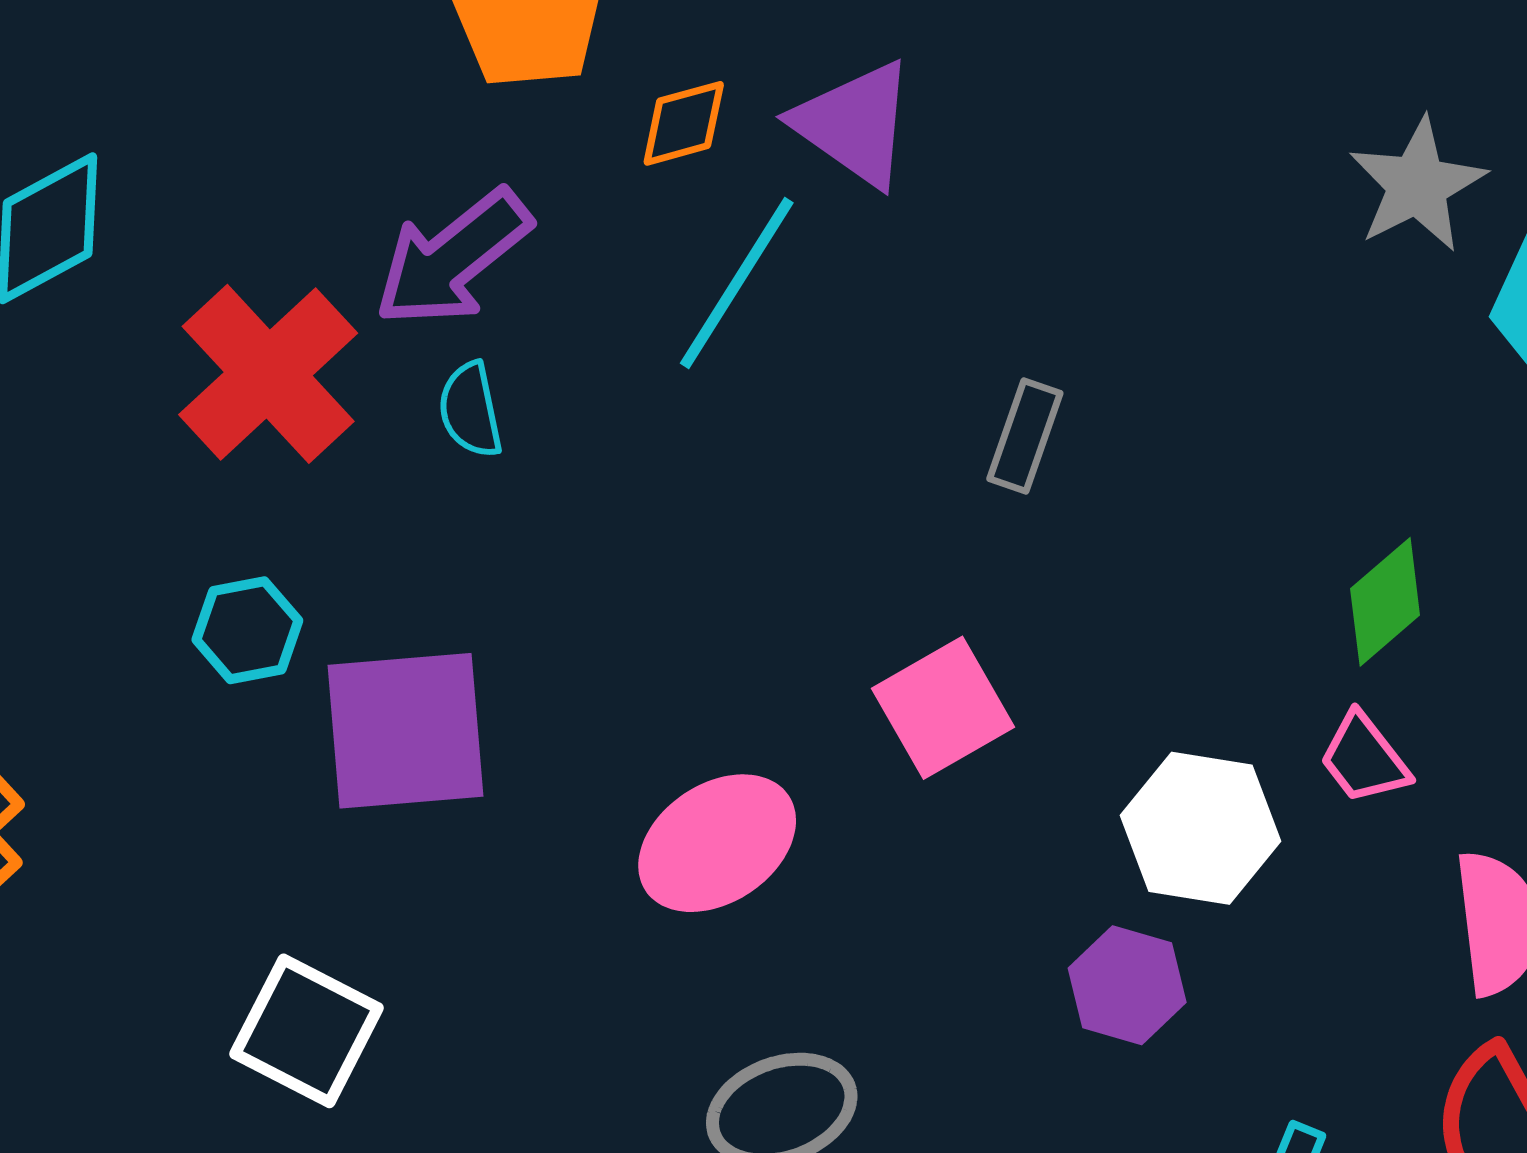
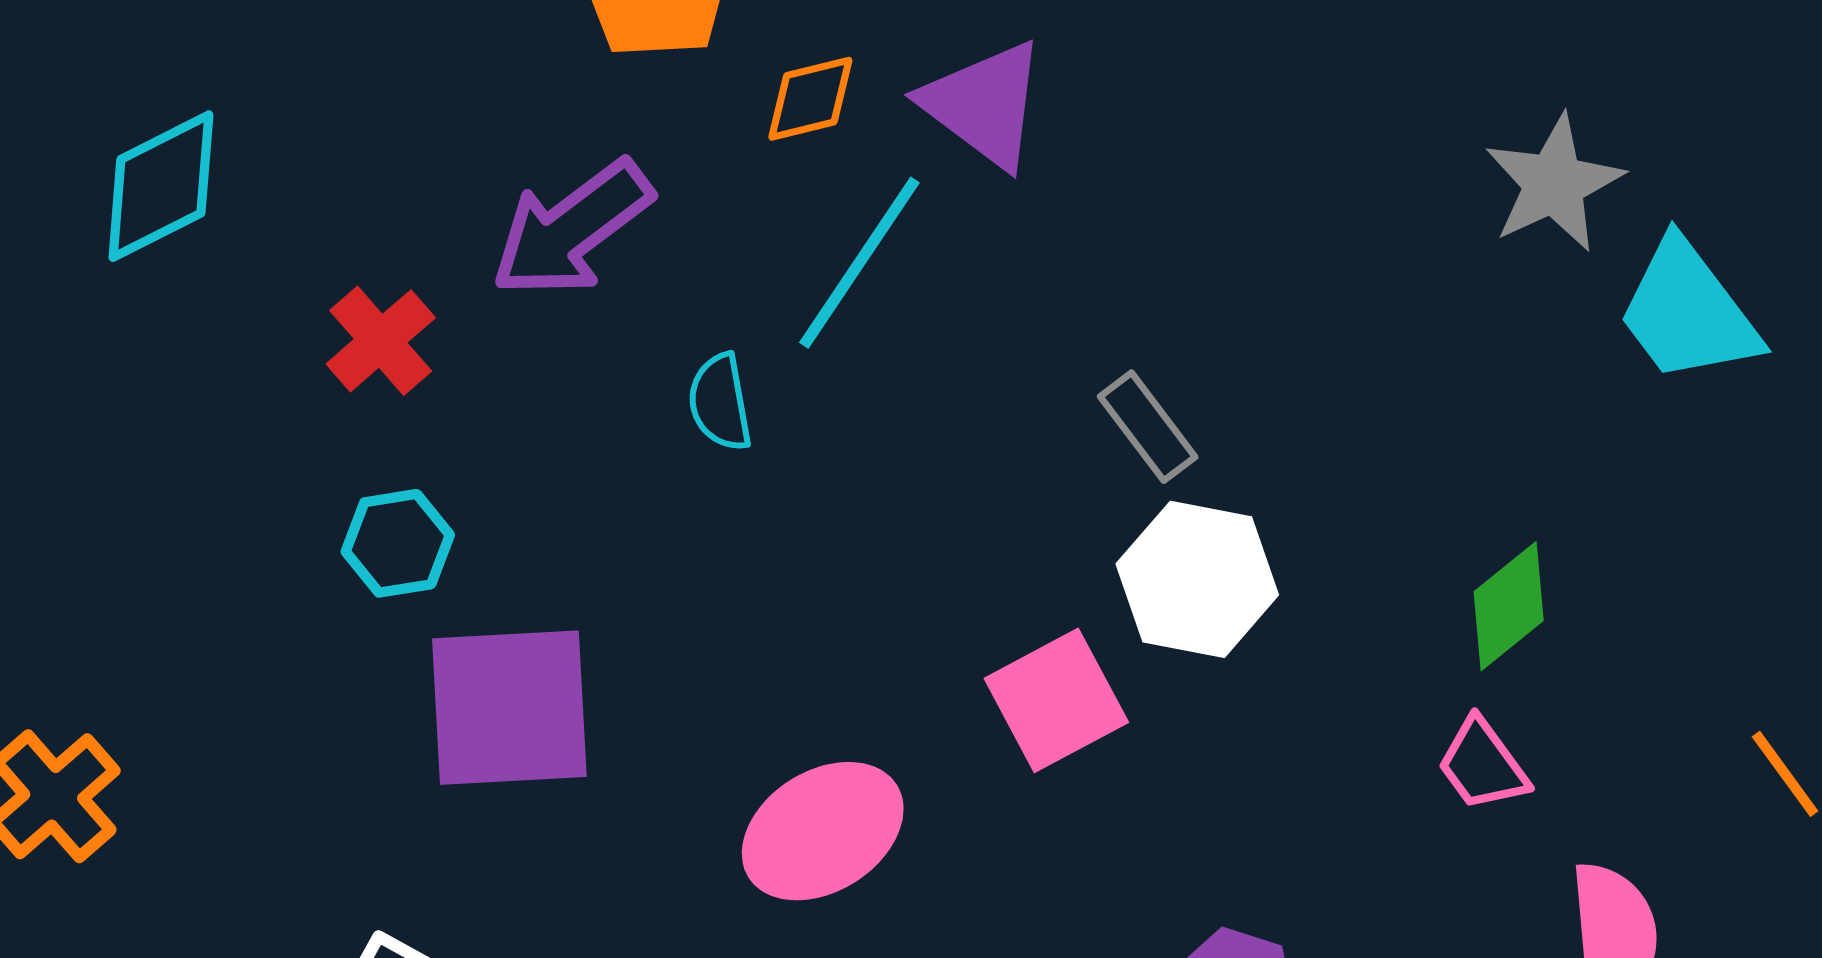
red cross: (268, 374) -> (381, 341), size x0.6
cyan semicircle: (470, 410) -> (720, 402), moved
gray rectangle: (1025, 436) -> (1148, 427), turned -58
cyan hexagon: (247, 630) -> (398, 543), moved
white hexagon: (1201, 828) -> (1197, 579), moved

